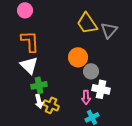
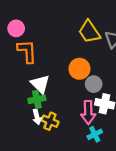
pink circle: (25, 10) -> (16, 28), moved
white triangle: (29, 65) -> (40, 84), moved
pink arrow: (86, 97) -> (88, 112), size x1.5

